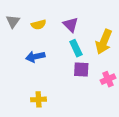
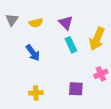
blue arrow: (35, 57) -> (33, 53), turned -114
purple square: (81, 70) -> (76, 89), moved

